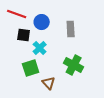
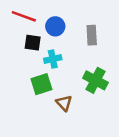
cyan cross: (40, 48) -> (53, 59), turned 32

